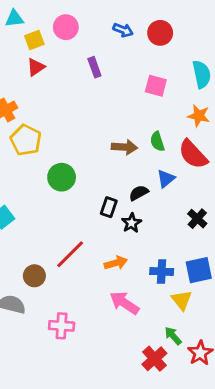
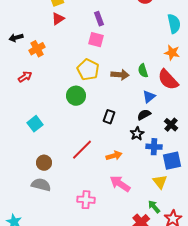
pink square: (156, 86) -> (96, 40), moved
yellow pentagon: (26, 140) -> (88, 70), moved
black semicircle: (139, 193) -> (144, 115), moved
black star: (132, 223) -> (137, 134), moved
blue cross: (162, 272) -> (154, 147), moved
brown circle: (34, 276) -> (44, 163), moved
pink cross: (62, 326) -> (86, 200), moved

